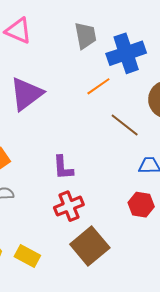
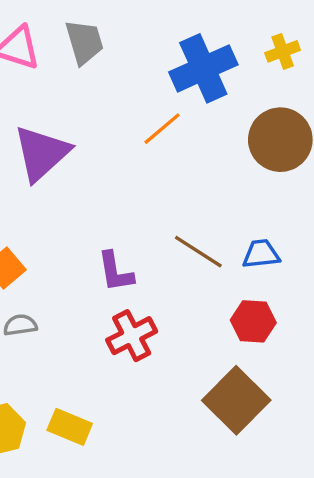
gray trapezoid: (85, 36) -> (84, 42), moved
brown line: (125, 125) -> (198, 252), moved
brown square: (90, 246) -> (236, 400), moved

